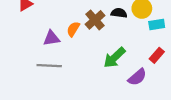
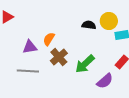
brown cross: (95, 20) -> (59, 57), moved

